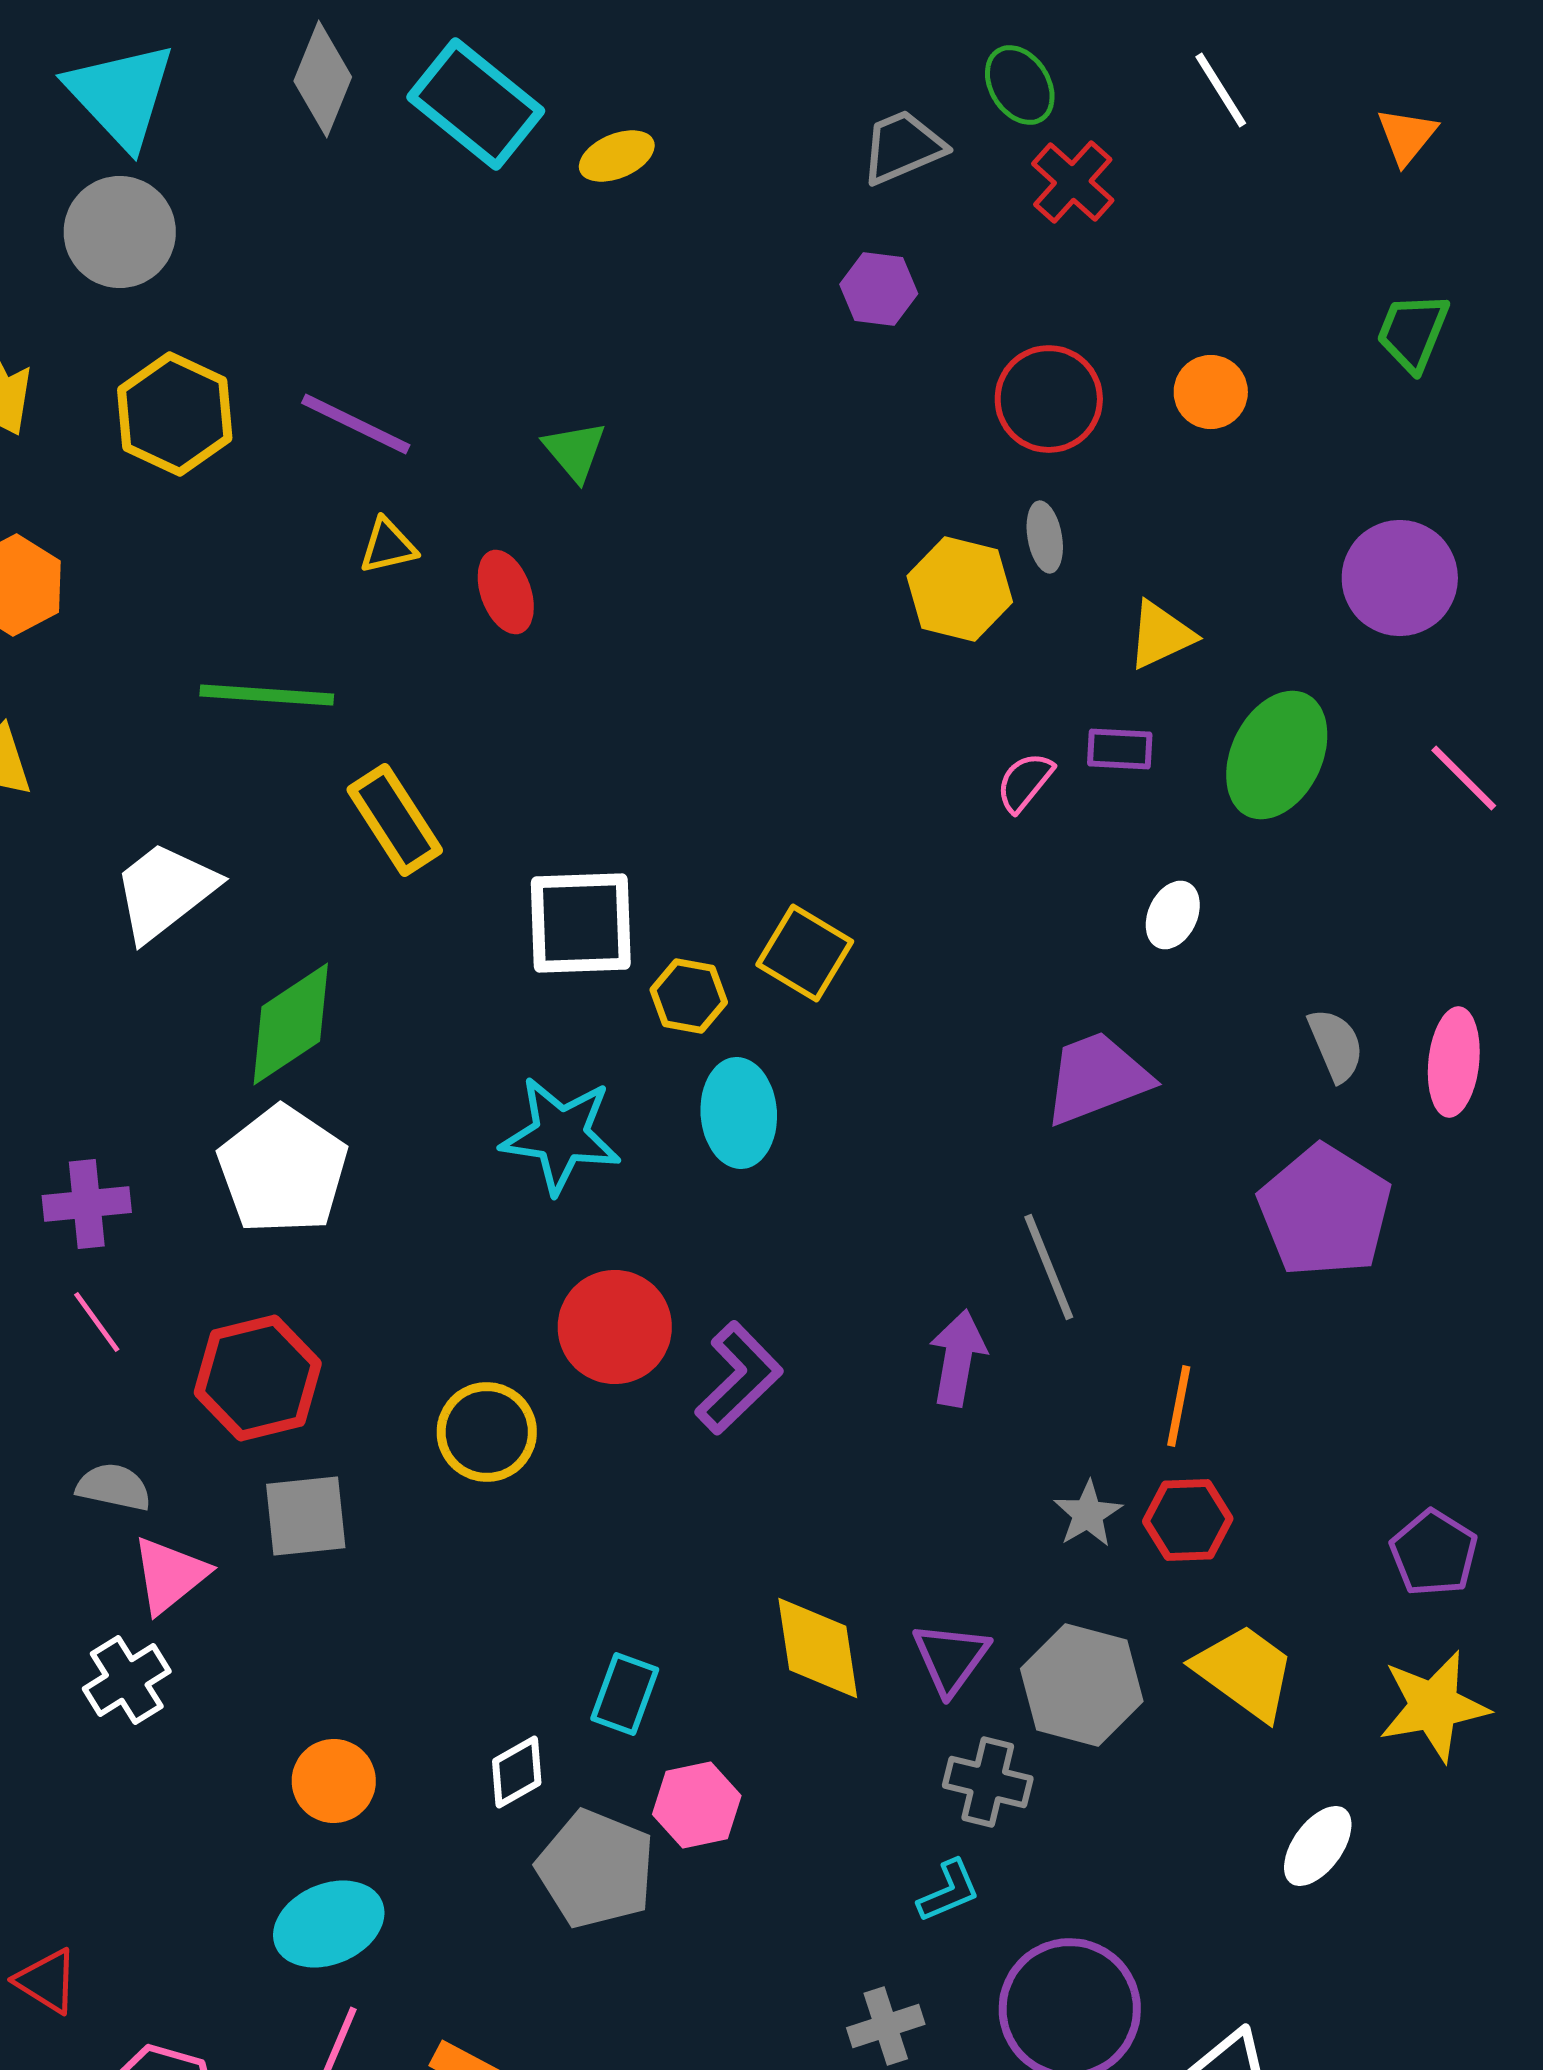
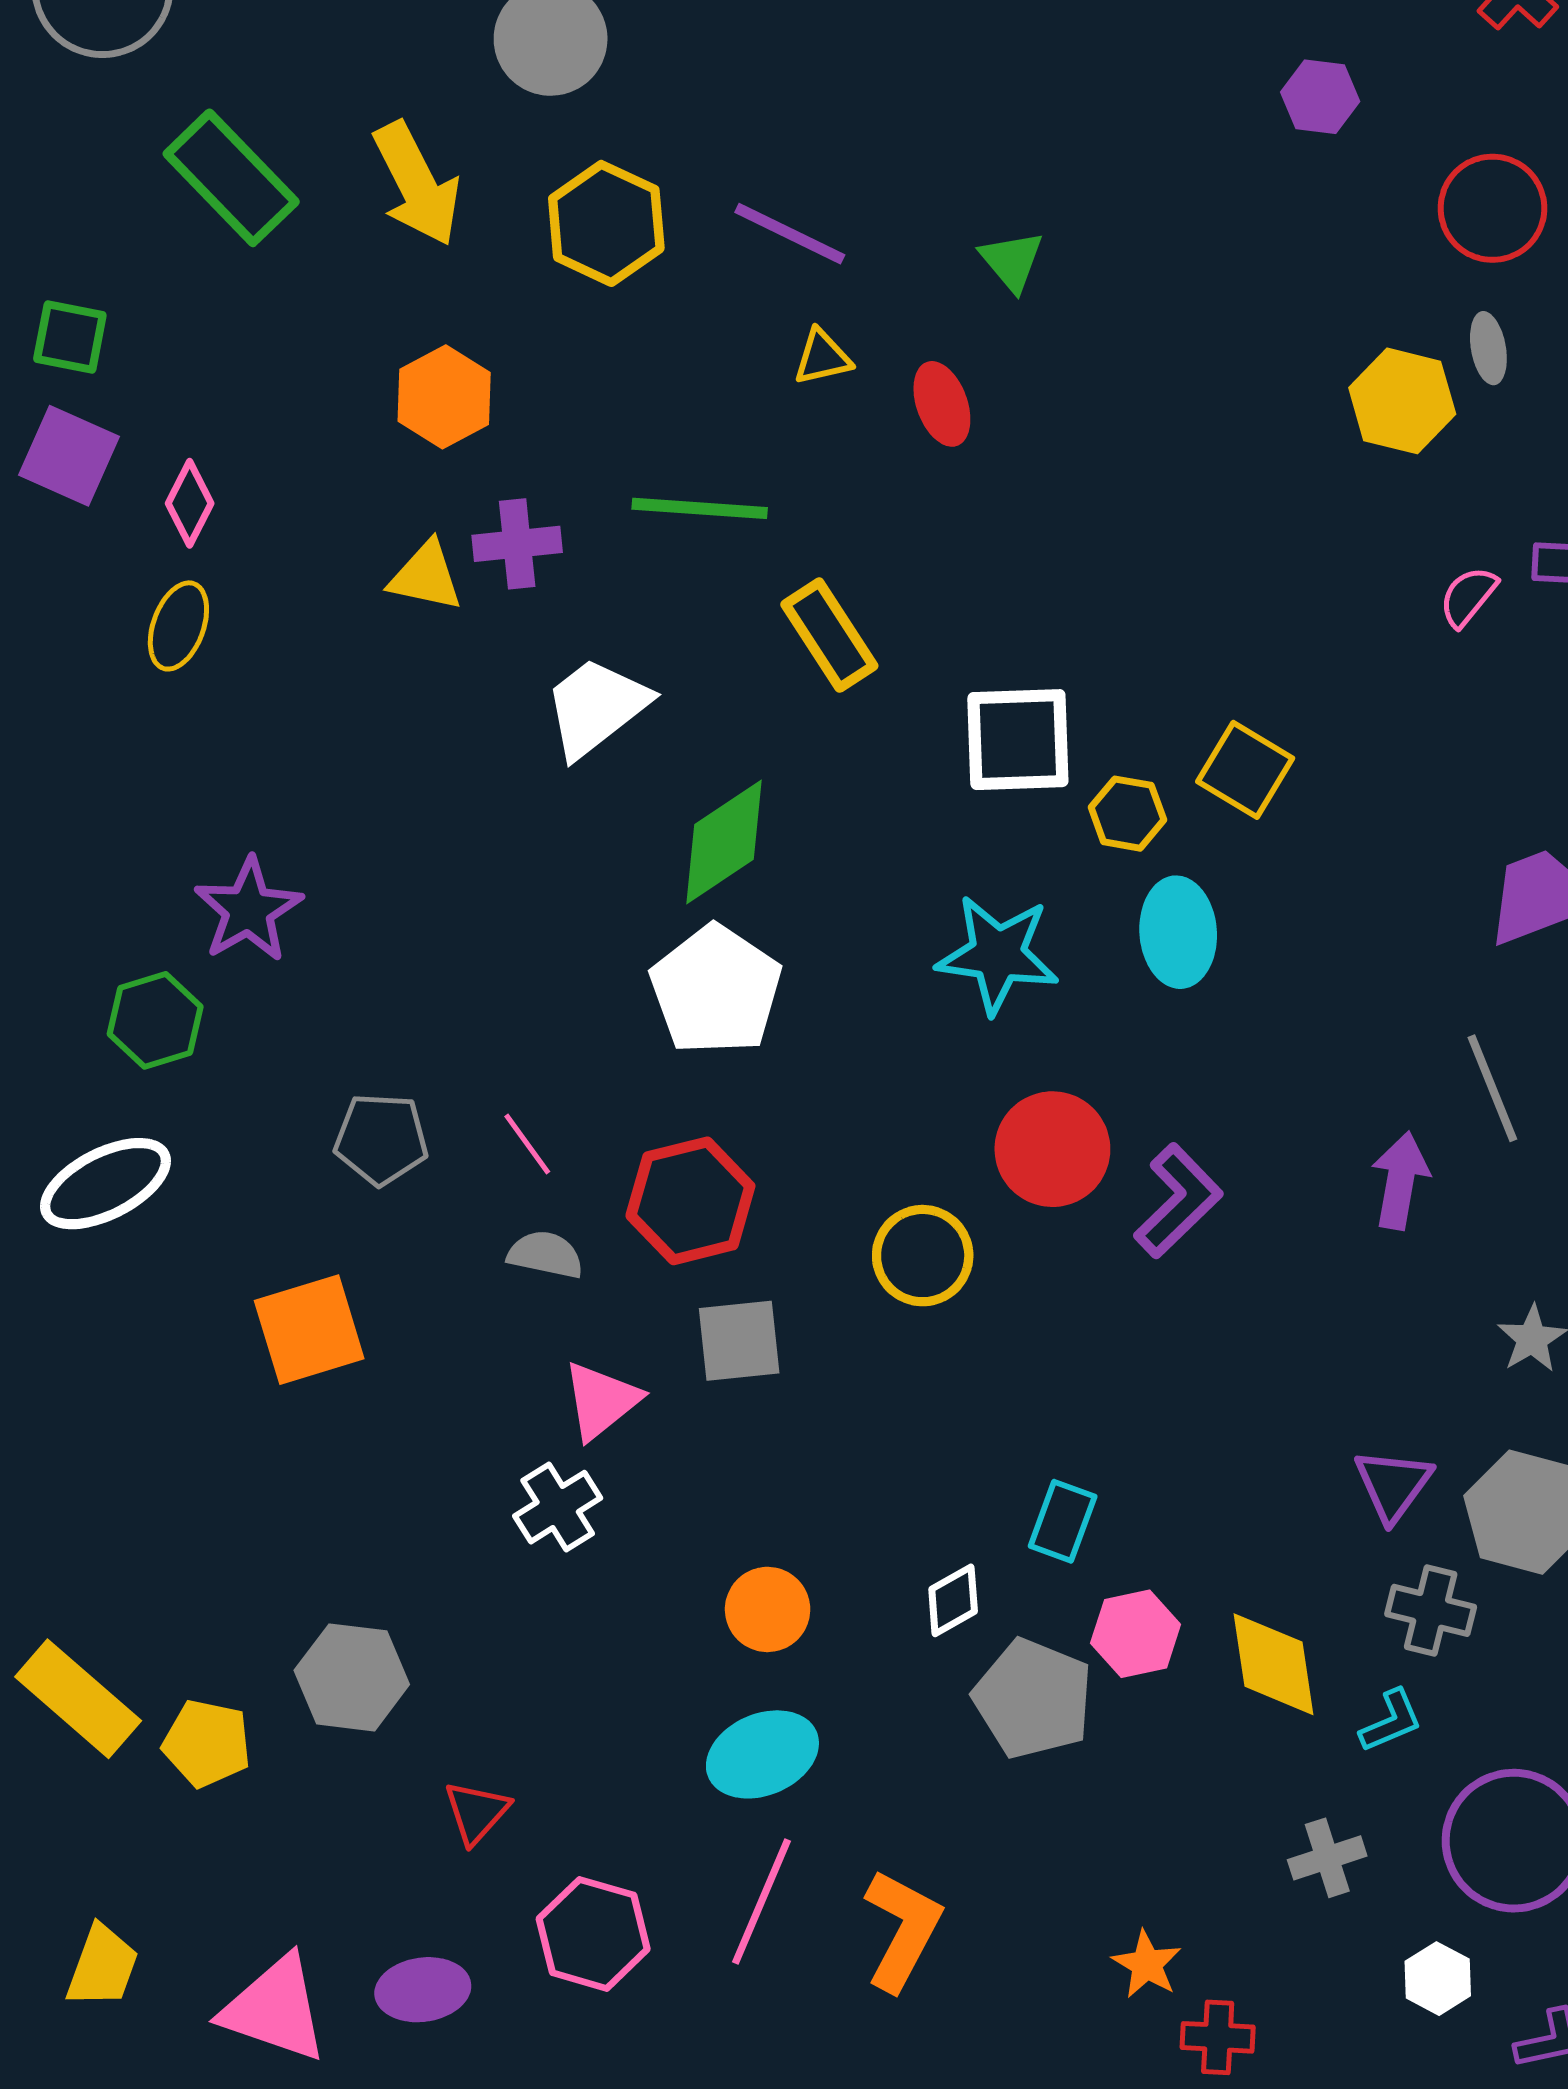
purple cross: (87, 1204) -> (517, 544), moved
gray semicircle: (114, 1487) -> (545, 1255), moved
yellow diamond: (818, 1648) -> (1273, 1664), moved
red triangle: (47, 1981) -> (477, 1812), turned 40

